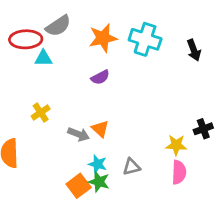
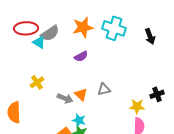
gray semicircle: (58, 26) -> (50, 33), moved
cyan triangle: (43, 58) -> (39, 42), turned 32
gray triangle: (131, 167) -> (104, 89), moved

